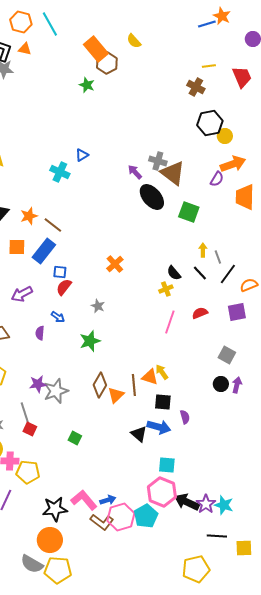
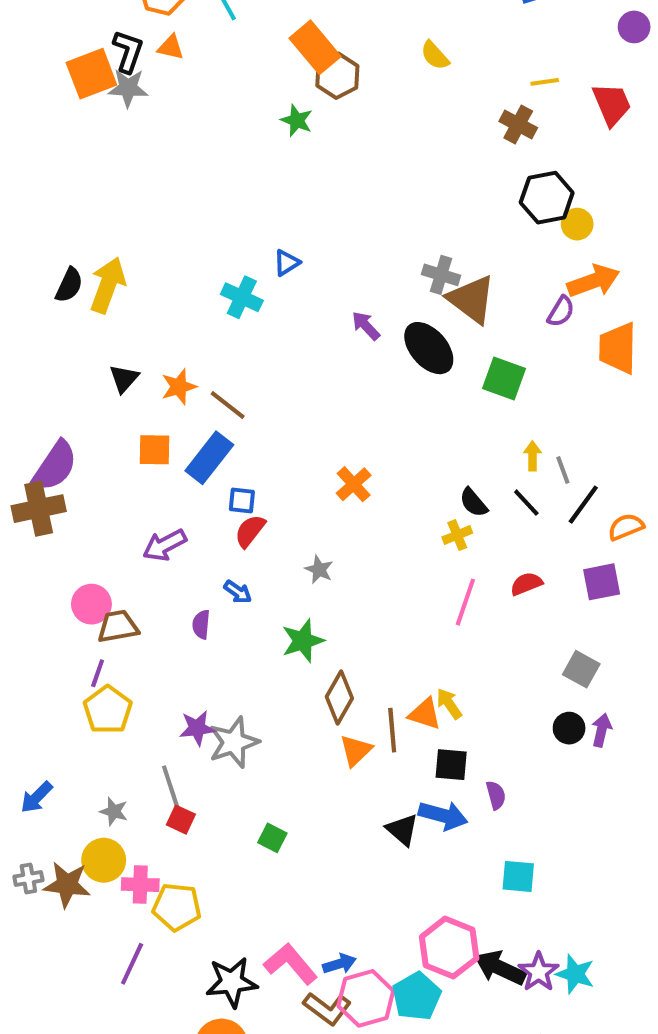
yellow semicircle: (134, 41) -> (435, 55), moved
purple arrow: (135, 172) -> (366, 326), moved
brown diamond: (100, 385) -> (339, 698), moved
cyan square: (167, 465) -> (518, 876), moved

